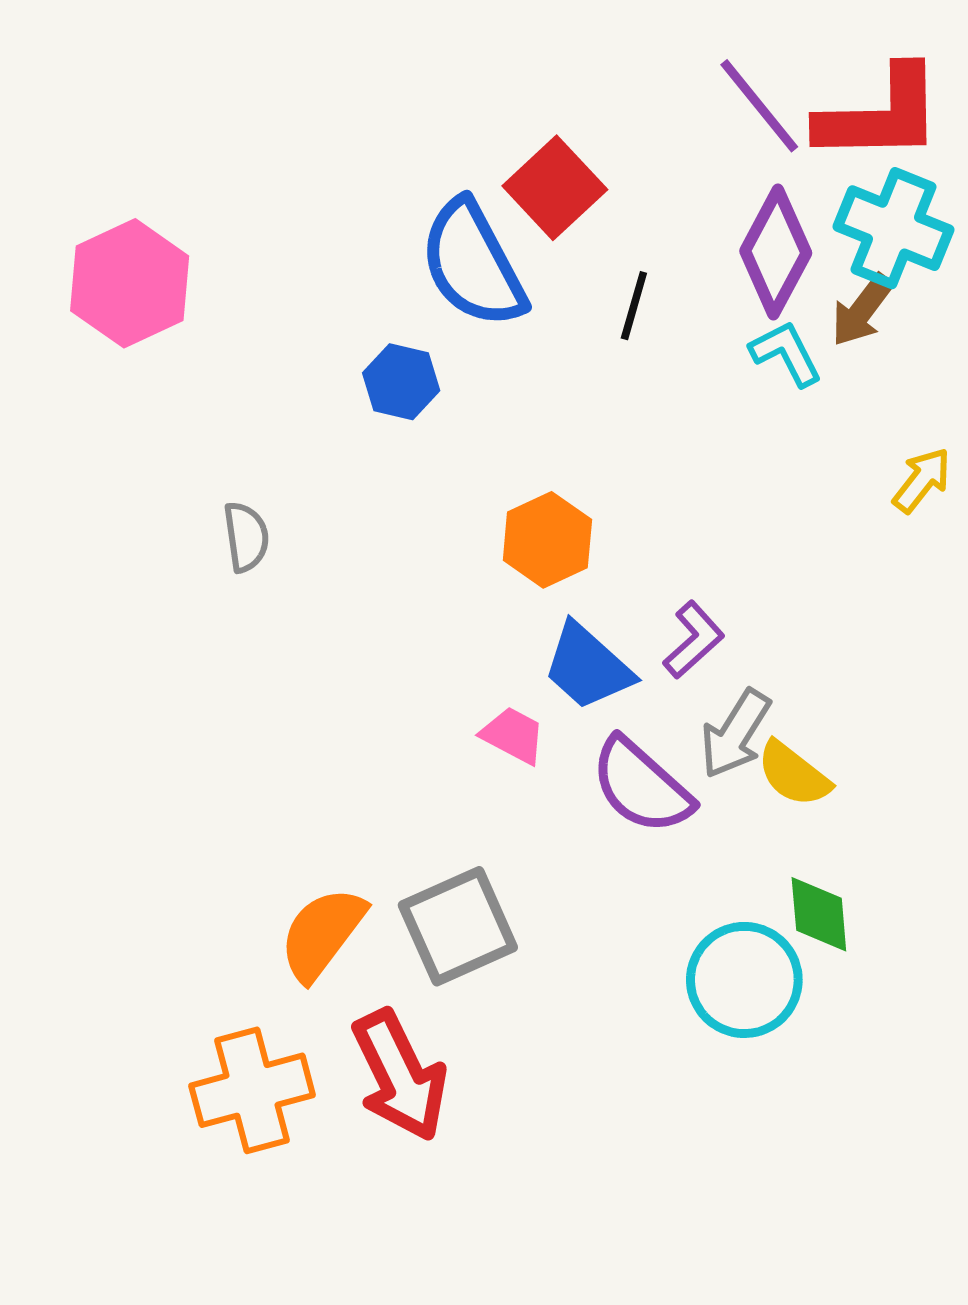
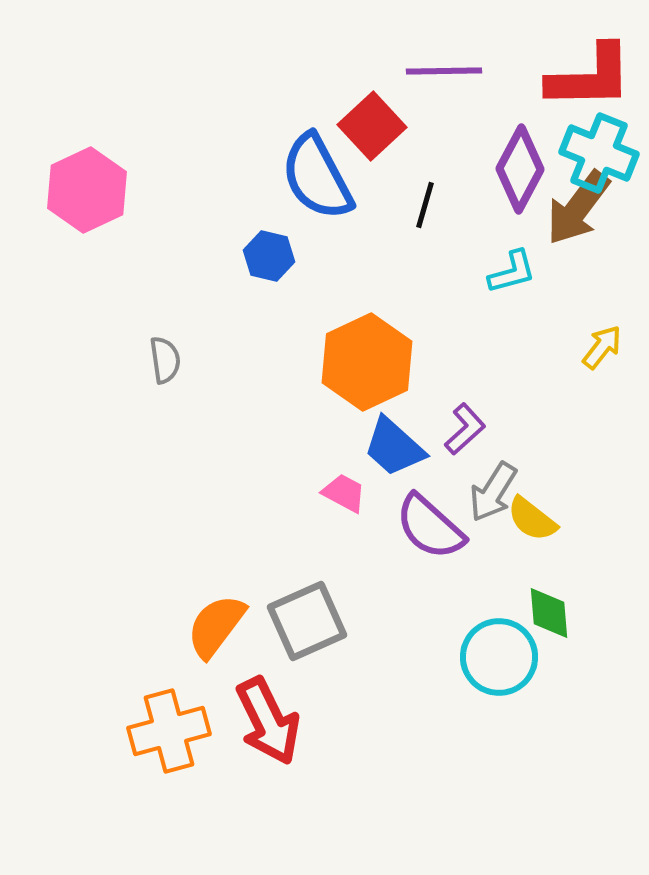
purple line: (759, 106) -> (444, 71), moved, turned -52
brown arrow: (862, 310) -> (578, 208), size x1.5
cyan L-shape: (786, 353) -> (512, 272), moved, turned 102
yellow arrow: (922, 480) -> (602, 347), moved
orange hexagon: (547, 540) -> (367, 362), size x1.5

